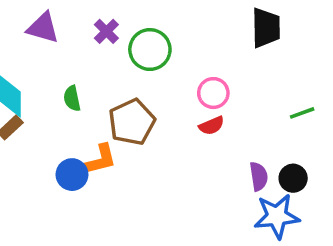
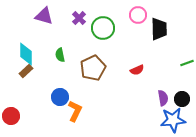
black trapezoid: (266, 28) -> (159, 29), moved
pink circle: (213, 93) -> (138, 15), moved
orange L-shape: (99, 160) -> (75, 111), moved, turned -50

